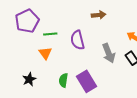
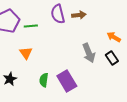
green line: (50, 34) -> (31, 26), moved
purple semicircle: (77, 40) -> (58, 14), moved

